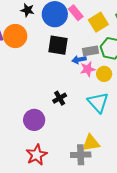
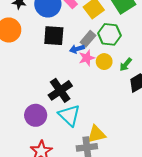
gray rectangle: (90, 51) -> (88, 39), turned -35
black cross: (60, 98) -> (60, 90), size x1.6
cyan triangle: (98, 102) -> (69, 115), moved

